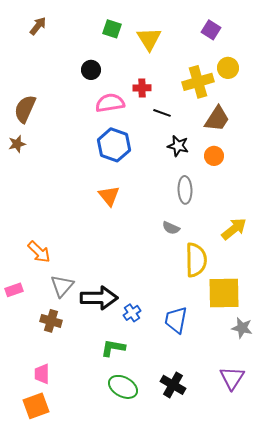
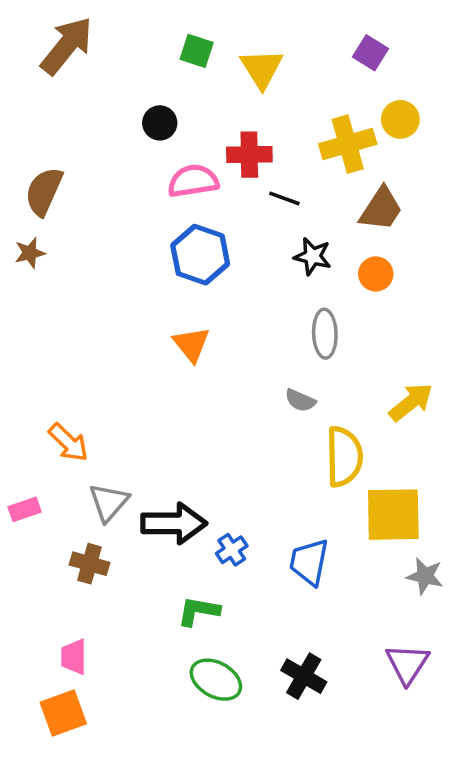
brown arrow: (38, 26) -> (67, 46), size x1.8
red cross: (142, 88) -> (249, 155), size x1.4

